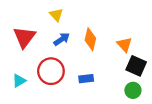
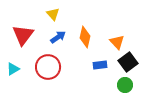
black square: (136, 66) -> (128, 62), turned 30
blue rectangle: (86, 79) -> (100, 65), moved
cyan triangle: (19, 81) -> (13, 69), moved

